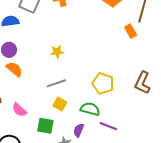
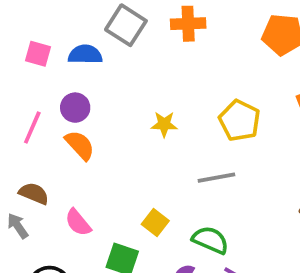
gray line: (56, 83) -> (216, 178), moved
yellow pentagon: (103, 83) -> (240, 121), moved

